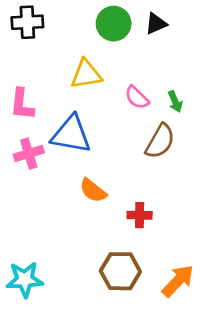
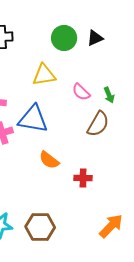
brown hexagon: (120, 271) -> (40, 227), moved

